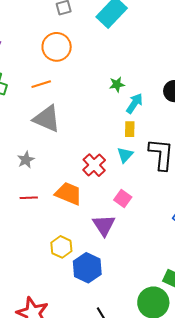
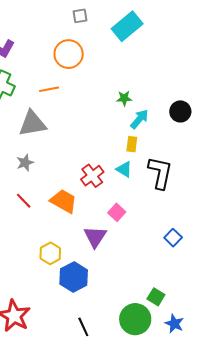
gray triangle: (47, 119) -> (32, 124), moved, turned -40
cyan triangle: (125, 155) -> (124, 169), turned -48
red line: (29, 198) -> (24, 201), turned 42

